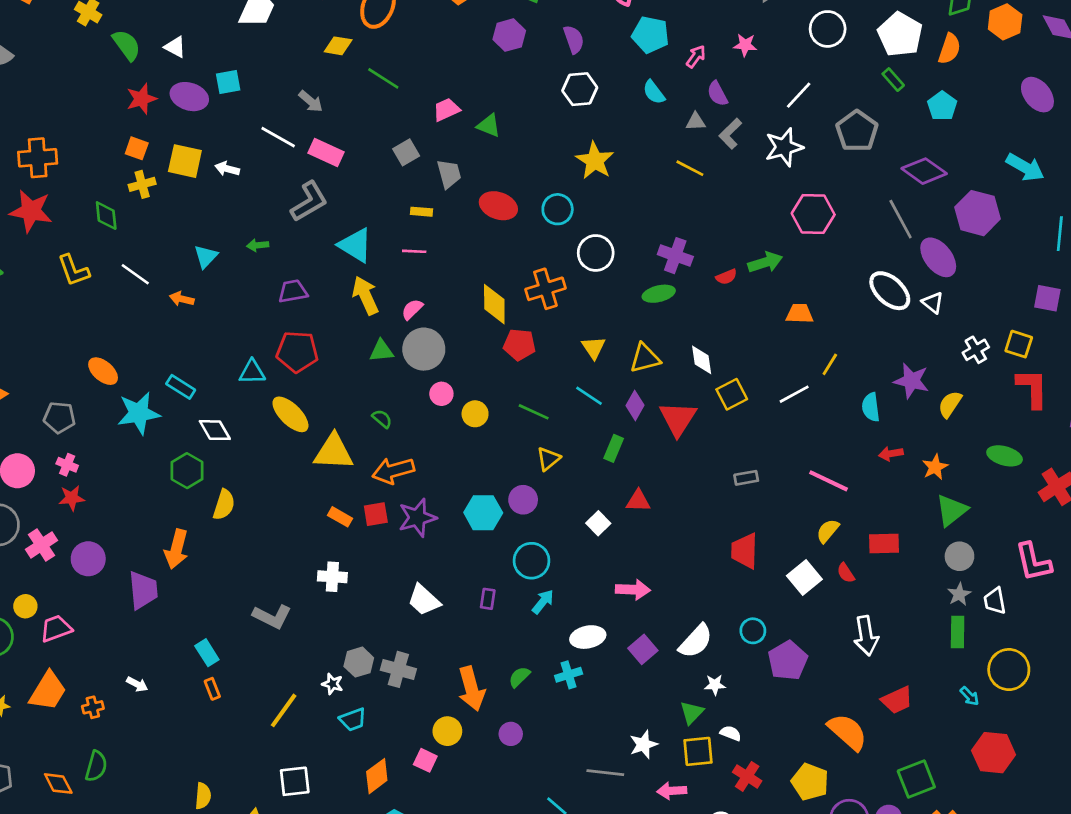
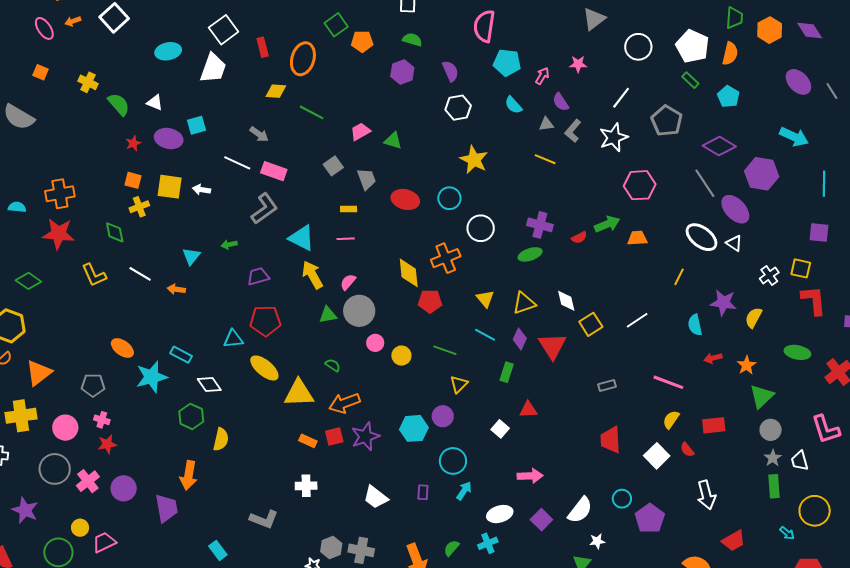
red star: (141, 99) -> (133, 143), size x0.7
orange trapezoid: (799, 314) -> (637, 238), moved
yellow line: (830, 364) -> (679, 277), moved

